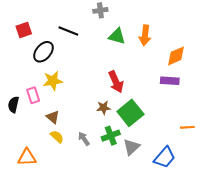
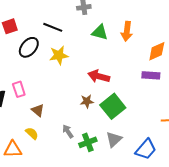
yellow star: (53, 81) -> (59, 55), moved
red arrow: (116, 82) -> (99, 76), turned 130
green cross: (111, 136) -> (88, 142), moved
yellow semicircle: (57, 137) -> (32, 133), moved

